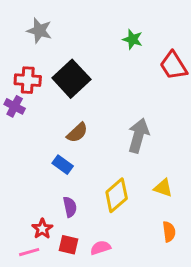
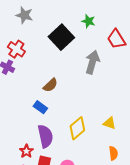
black square: (71, 79) -> (61, 37), moved
red cross: (28, 80) -> (16, 49), turned 30
gray arrow: (138, 135) -> (92, 62), moved
purple semicircle: (70, 207) -> (45, 136), size x1.6

